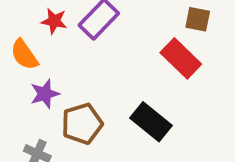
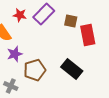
brown square: (198, 19) -> (71, 21), moved
red rectangle: (181, 58) -> (88, 35), turned 35

